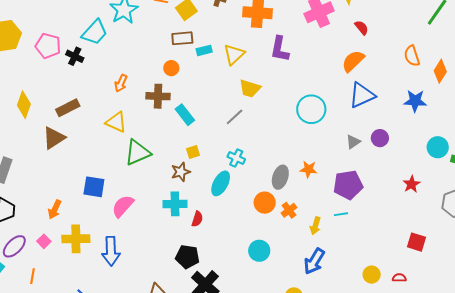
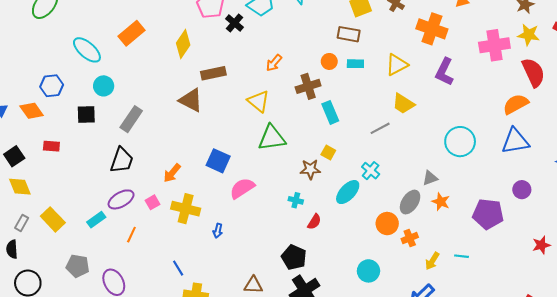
red semicircle: (362, 28) -> (533, 72), size x1.8
cyan rectangle: (204, 50) -> (355, 64), moved
brown cross: (158, 96) -> (308, 86), turned -35
yellow diamond: (24, 105) -> (183, 44), moved
brown triangle: (54, 138) -> (191, 100), turned 45
gray triangle: (353, 142) -> (430, 178), moved
yellow square: (193, 152) -> (328, 152), turned 32
purple pentagon: (348, 185) -> (488, 214), moved
cyan cross: (175, 204) -> (296, 200), size x0.6
blue arrow: (111, 251) -> (218, 231), size x0.5

